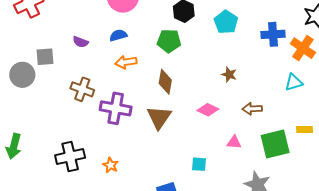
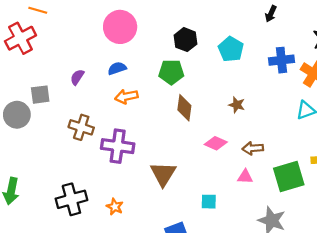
purple semicircle: (81, 42) -> (77, 77), turned 105
brown diamond: (165, 82) -> (184, 108), moved
brown arrow: (252, 109) -> (253, 148), moved
brown triangle: (159, 117) -> (163, 174), moved

